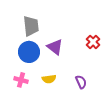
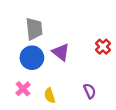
yellow semicircle: (49, 79) -> (50, 95), moved, turned 80
pink cross: (21, 80) -> (23, 89), turned 32

